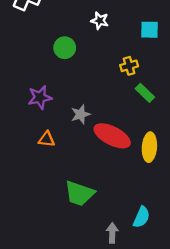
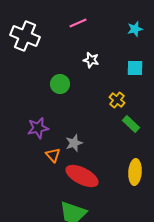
yellow cross: (129, 66) -> (117, 100), turned -35
red ellipse: (112, 136) -> (82, 176), moved
orange triangle: (47, 139) -> (53, 155), moved, turned 42

